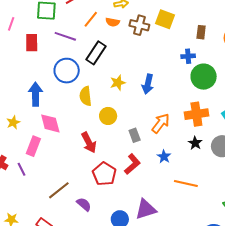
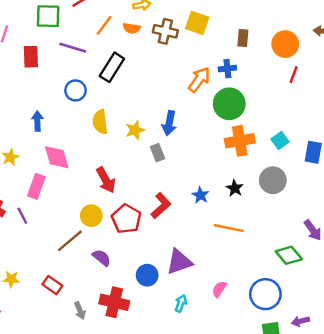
blue circle: (67, 71) -> (75, 90), size x0.7
green circle: (204, 77) -> (229, 104), moved
yellow star: (118, 83) -> (135, 130), moved
blue arrow: (148, 84) -> (169, 123), moved
blue arrow: (36, 94) -> (37, 121), size x0.7
yellow circle: (108, 116) -> (91, 216), moved
orange arrow: (161, 123) -> (199, 80), moved
gray rectangle: (135, 135) -> (158, 153), moved
black star: (195, 143) -> (235, 188), moved

